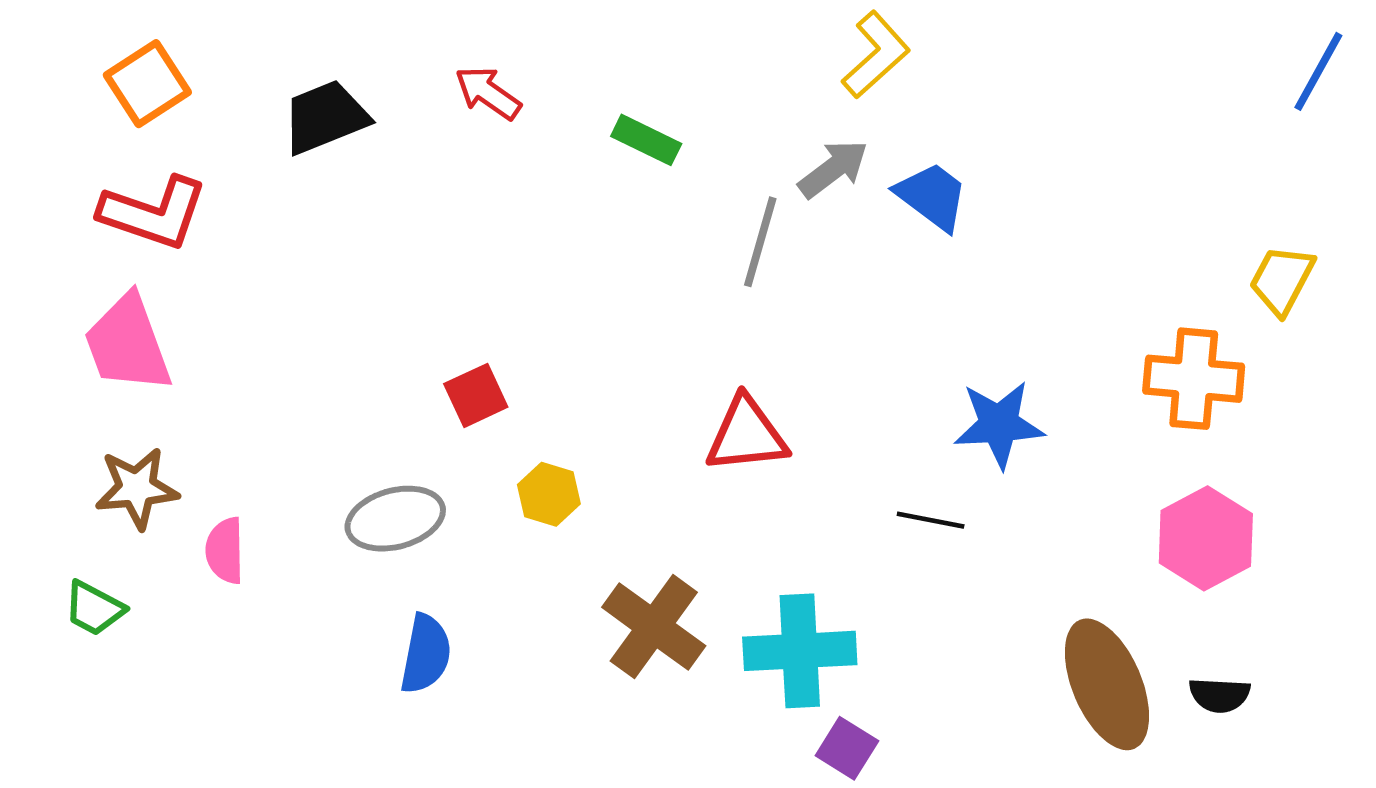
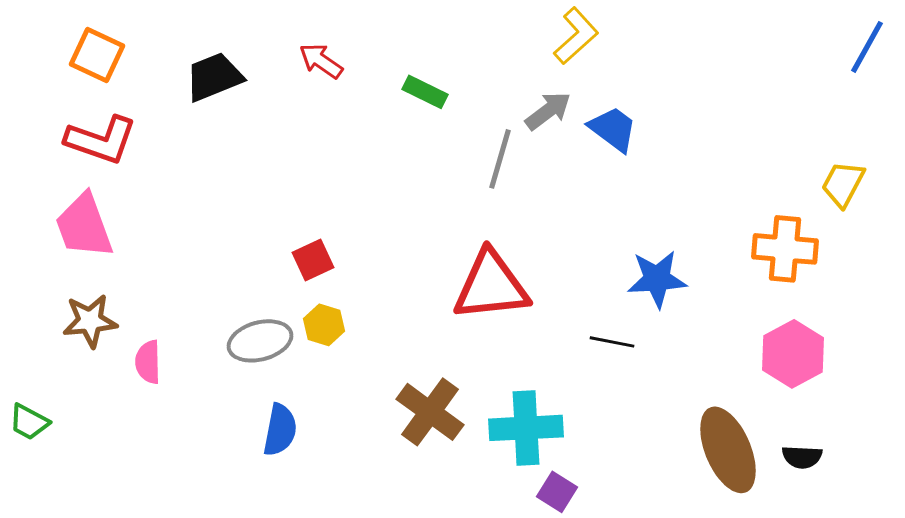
orange square: (147, 84) -> (97, 55), turned -32
red triangle: (747, 435) -> (491, 286), size x1.4
yellow hexagon: (549, 494) -> (324, 325), moved
green trapezoid: (94, 608) -> (29, 422), moved

